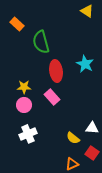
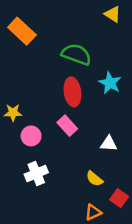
orange rectangle: (17, 24) -> (22, 31), size x1.5
green semicircle: (41, 42) -> (76, 54), moved, turned 125
yellow star: (24, 87) -> (13, 113), moved
white triangle: (92, 128) -> (109, 144), moved

